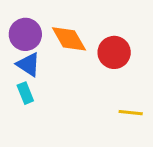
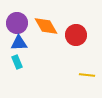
blue triangle: (28, 64) -> (19, 43), turned -36

